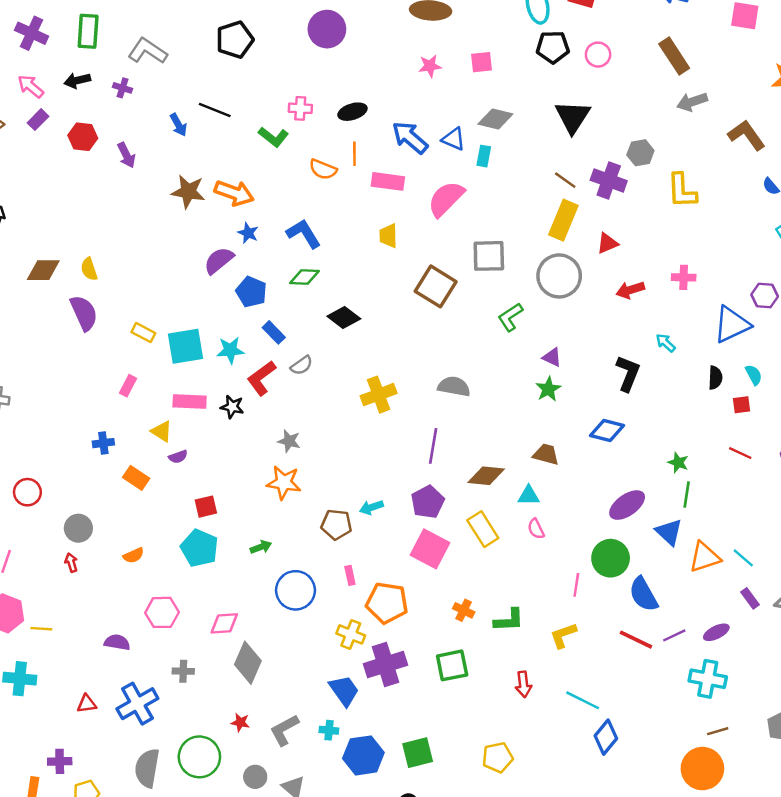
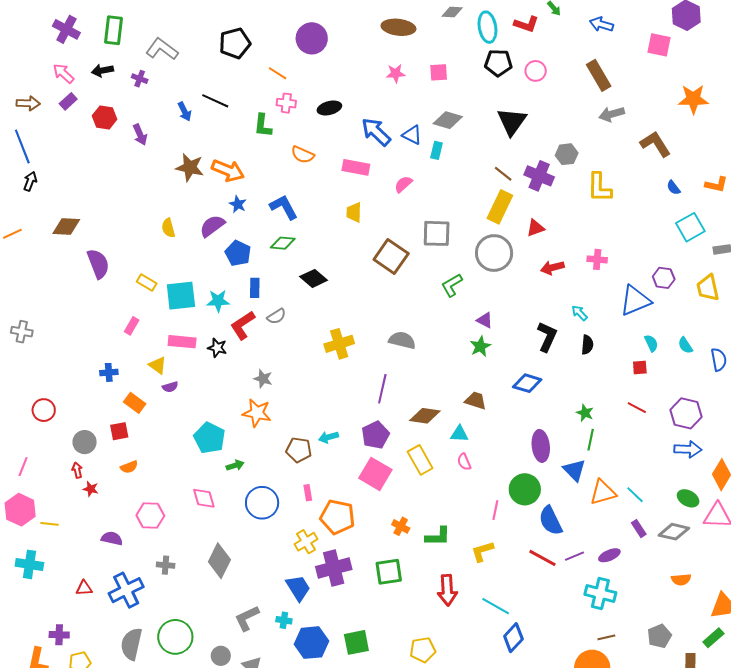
green L-shape: (273, 137) -> (263, 126), turned 55
orange line: (354, 154) -> (278, 73), moved, turned -60
pink semicircle: (446, 199) -> (403, 184), size x0.6
yellow semicircle: (89, 269) -> (168, 228), moved
blue rectangle: (274, 332) -> (255, 288), turned 42
black semicircle: (715, 378) -> (587, 345), moved
purple ellipse: (627, 505) -> (541, 446), turned -64
red square: (206, 507) -> (119, 431), moved
cyan pentagon: (199, 548) -> (209, 438), moved
pink diamond: (224, 623) -> (204, 498), moved, turned 75
yellow cross: (351, 634) -> (306, 542), turned 35
red arrow: (523, 684) -> (447, 590), size x1.4
red star: (240, 722) -> (91, 489), moved

